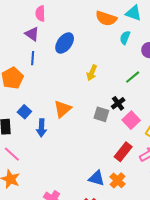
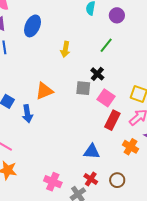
orange triangle: (63, 109) -> (44, 91), turned 30
pink square: (131, 120) -> (106, 98), moved
orange cross: (118, 180) -> (130, 147), moved

